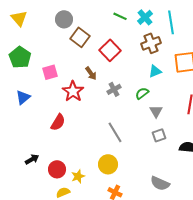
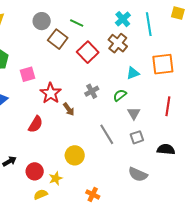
green line: (120, 16) -> (77, 23), moved
brown cross: (151, 43) -> (118, 43), moved, turned -30
brown arrow: (91, 73) -> (69, 109), moved
gray line: (115, 132) -> (107, 134), moved
yellow circle: (108, 164) -> (75, 155), moved
gray semicircle: (160, 183) -> (138, 174), moved

